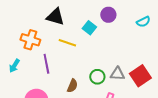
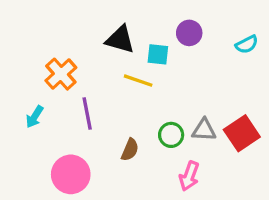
black triangle: (55, 17) -> (120, 39), moved
cyan square: (89, 28) -> (158, 54), turned -32
orange cross: (30, 40) -> (61, 74), turned 30
yellow line: (67, 43) -> (138, 81), moved

